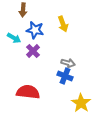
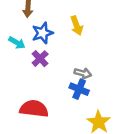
blue star: (35, 30) -> (43, 33), turned -30

